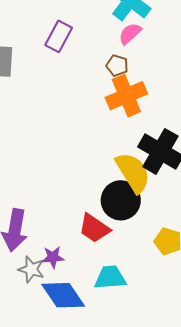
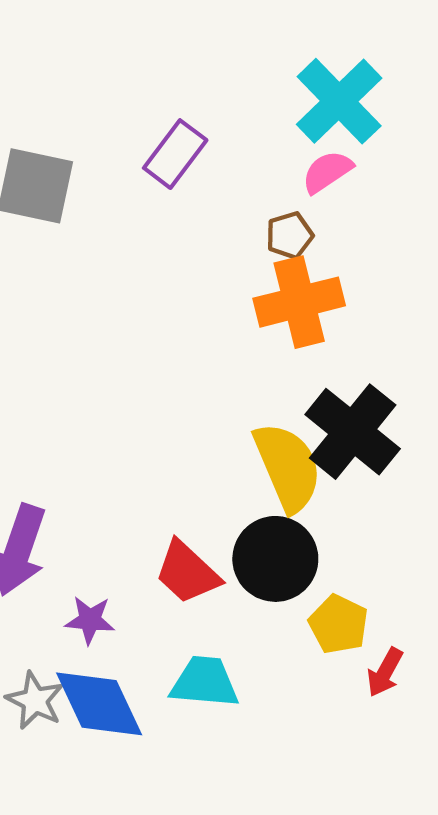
brown pentagon: (117, 66) -> (290, 235), turned 30
black circle: (121, 200) -> (275, 559), moved
gray star: (31, 269) -> (35, 701), moved

